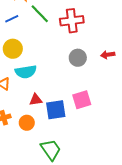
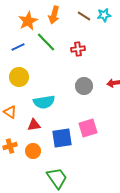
red cross: (72, 21) -> (78, 49), size x0.6
cyan semicircle: (26, 72) -> (44, 102), moved
red triangle: (36, 100) -> (34, 125), moved

